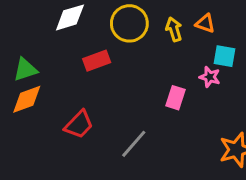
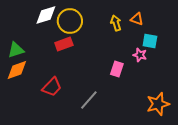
yellow circle: (129, 23) -> (70, 21), moved

